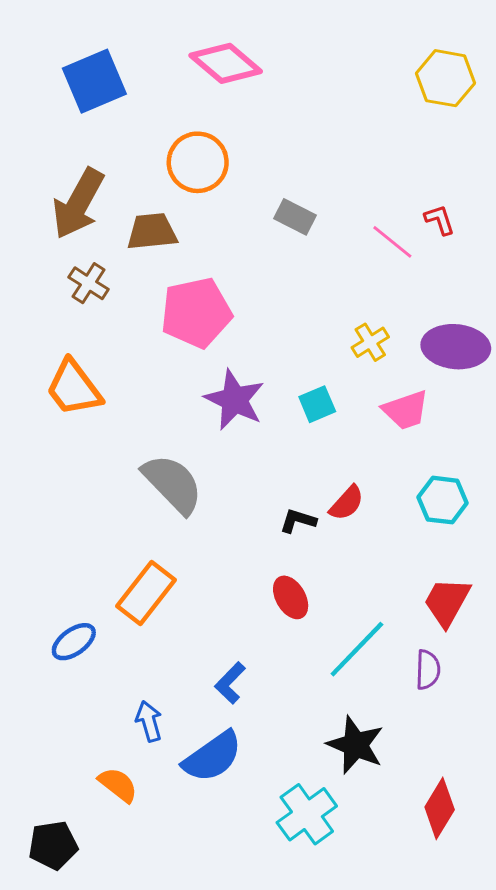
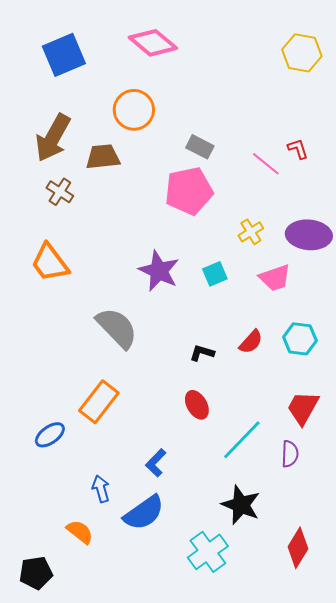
pink pentagon: (196, 313) -> (189, 191), moved
red semicircle: (347, 503) -> (251, 342), moved

